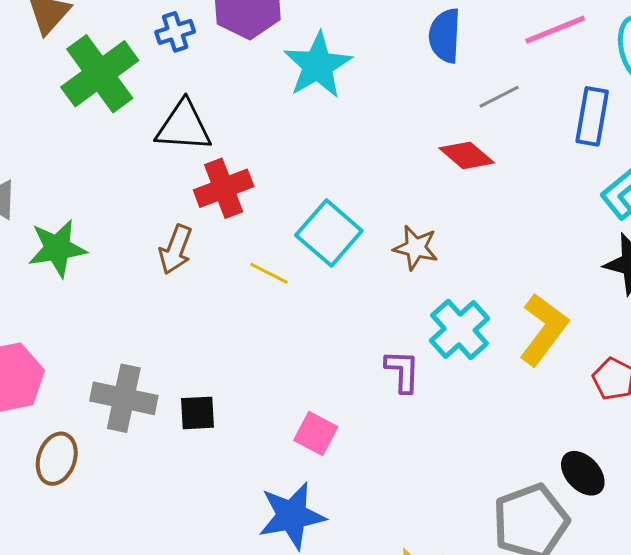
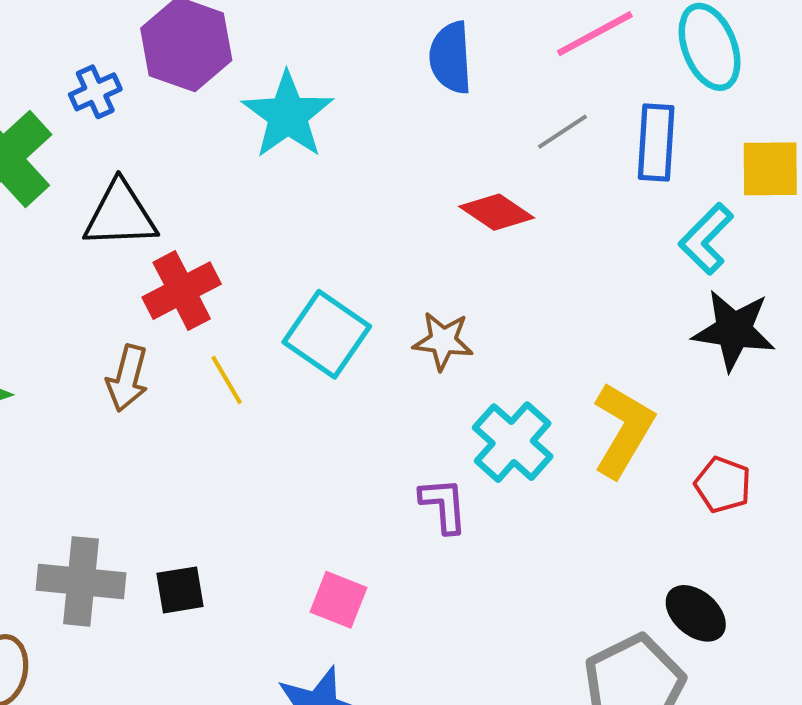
gray line: (499, 97) -> (563, 132), moved
yellow line: (269, 273) -> (227, 380), moved, turned 39

